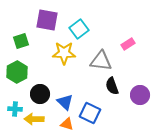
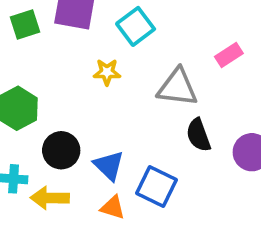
green square: (21, 41) -> (25, 24), moved
yellow star: (64, 53) -> (107, 72), size x0.6

